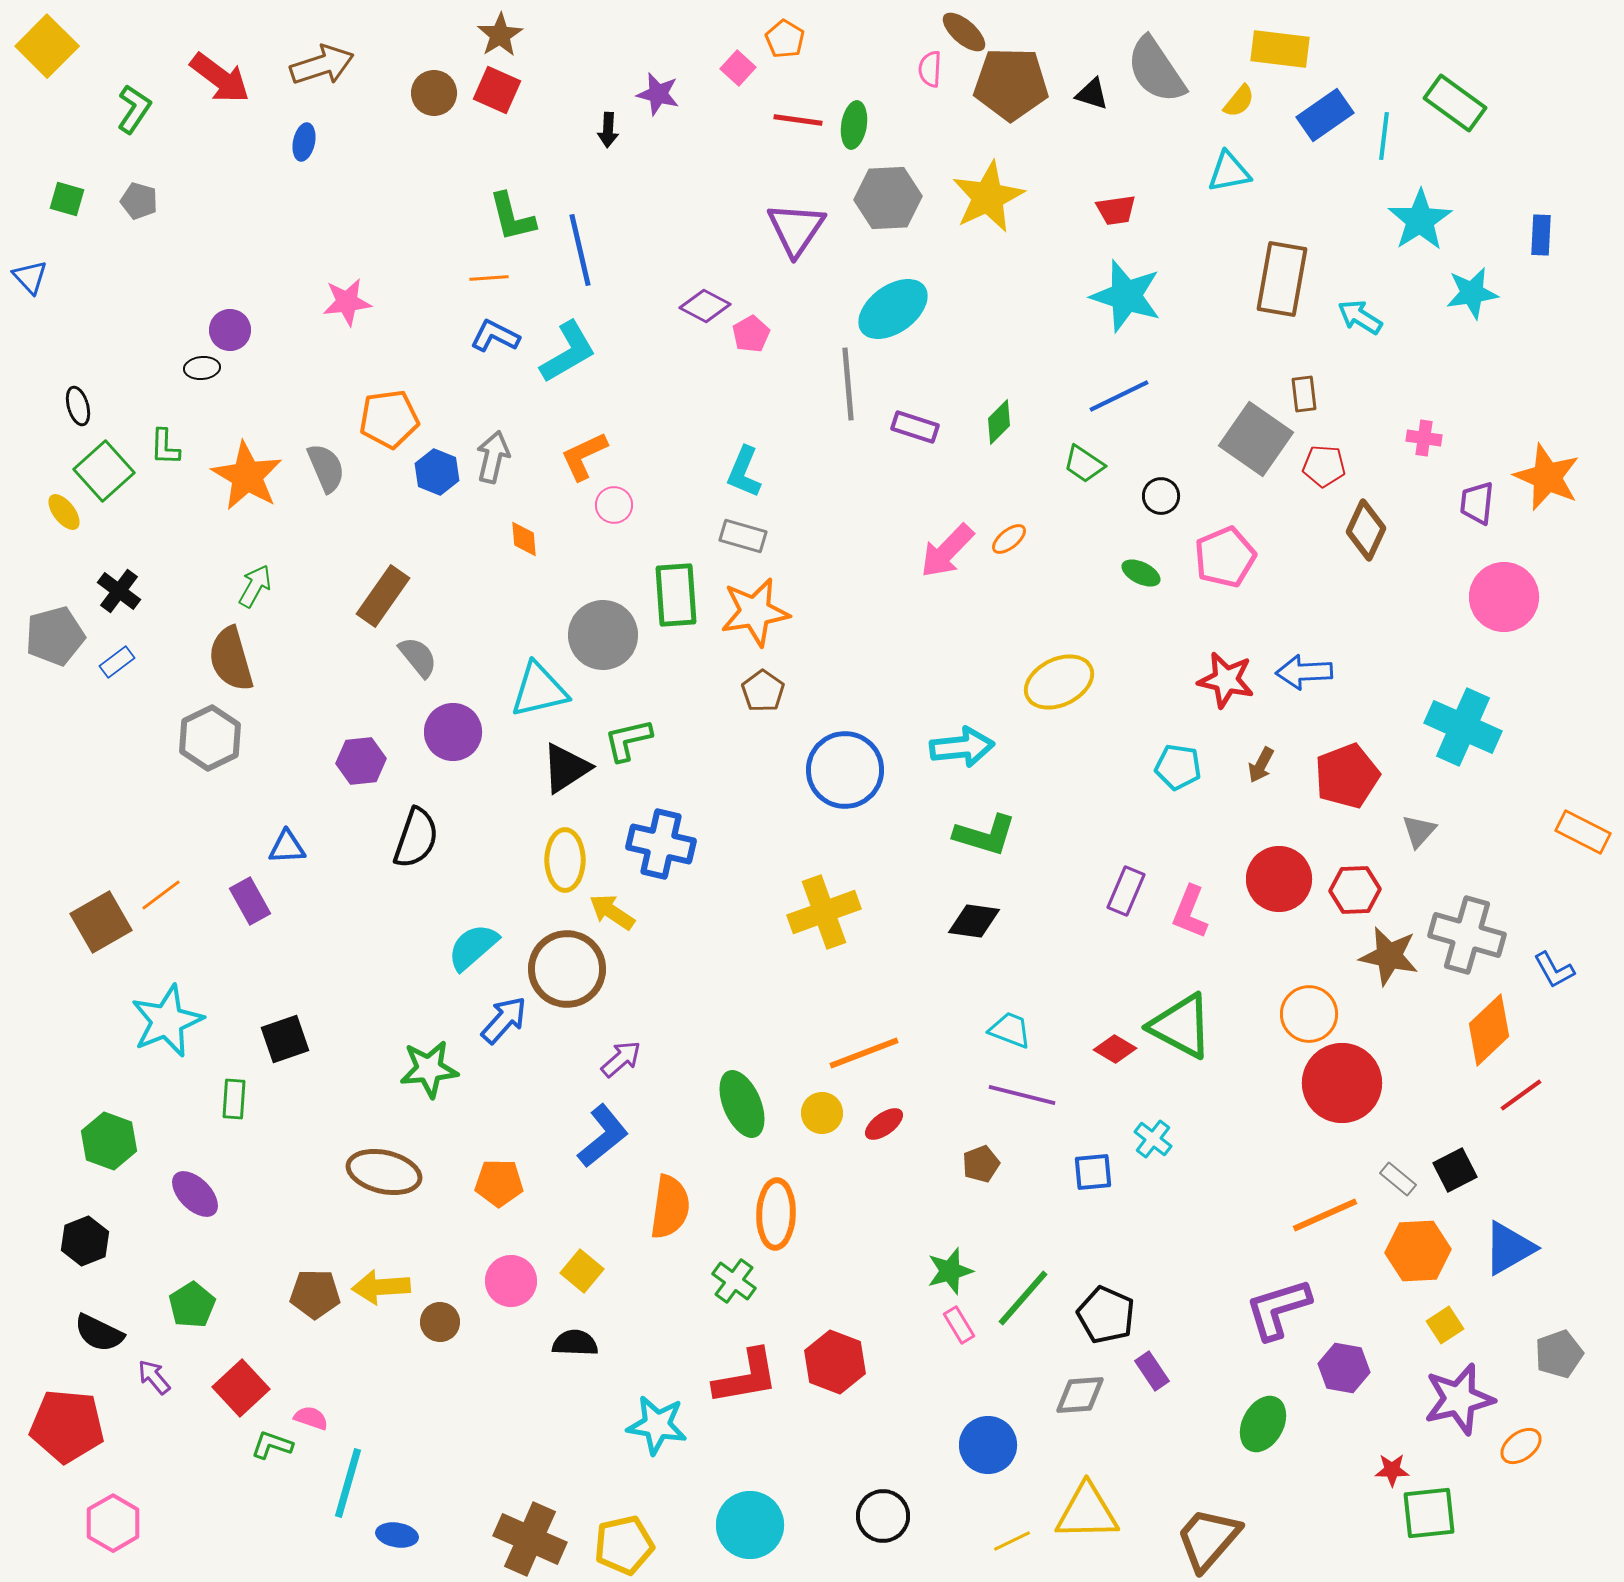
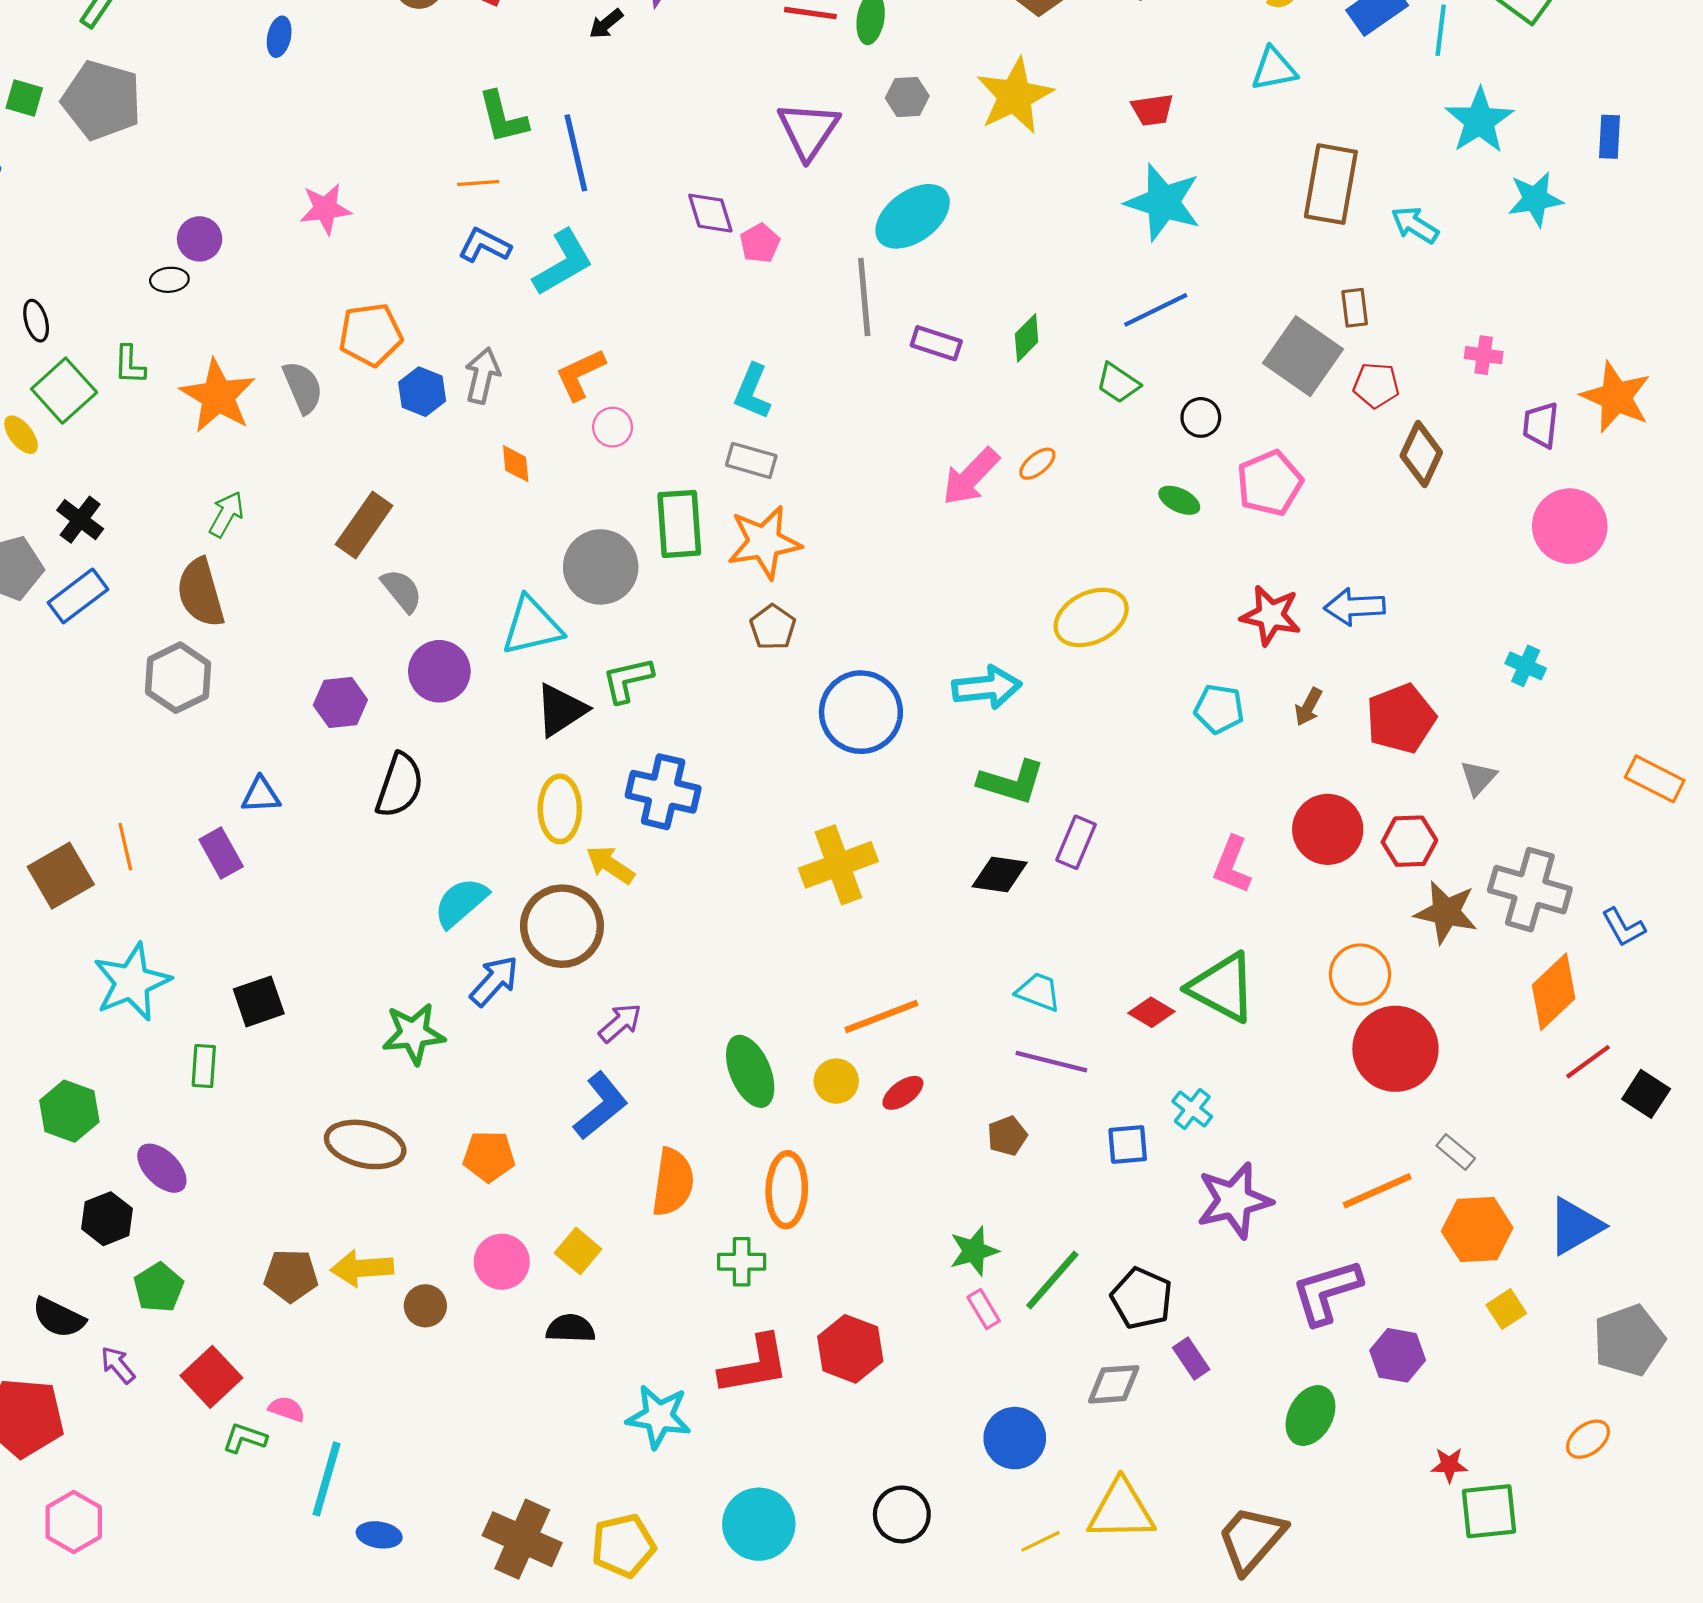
black arrow: (608, 130) -> (606, 24), turned 48
gray hexagon: (888, 198) -> (907, 97), size x0.6
gray pentagon: (139, 201) -> (102, 100), size x2.0
purple diamond: (705, 306) -> (710, 213), turned 45
blue rectangle: (117, 662) -> (78, 596), size x1.6
cyan cross: (1463, 727) -> (1526, 666), size x0.5
purple rectangle: (1126, 891) -> (1076, 842), moved
orange line: (161, 895) -> (125, 847), turned -66
black square: (1455, 1170) -> (1646, 1094), moved, turned -30
black hexagon: (85, 1241) -> (107, 1219), moved
green cross: (734, 1281) -> (742, 1262), turned -36
gray pentagon: (1559, 1354) -> (1629, 1340), size x1.4
purple star: (1459, 1399) -> (1234, 1200), moved

